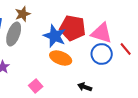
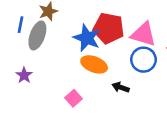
pink square: (36, 86) -> (74, 98), moved
black arrow: (85, 87) -> (121, 87), moved

